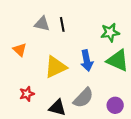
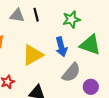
green star: (110, 32) -> (71, 19), moved
gray semicircle: (83, 98) -> (71, 72), moved

